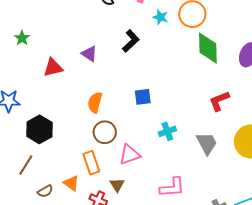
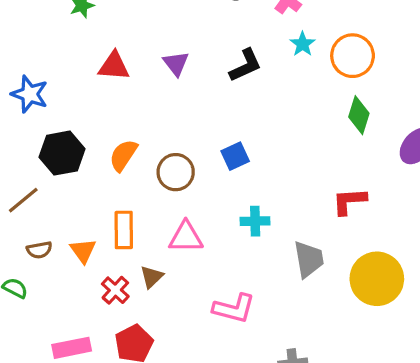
green diamond: (208, 48) -> (359, 115), size x0.7
blue square: (143, 97) -> (235, 156), turned -36
orange semicircle: (95, 102) -> (123, 155), moved
brown circle: (105, 132) -> (176, 172), moved

